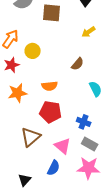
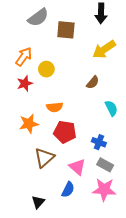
yellow arrow: (89, 32) -> (104, 49), size x1.6
orange semicircle: (50, 86) -> (55, 107), moved
orange star: (18, 93) -> (29, 124), moved

